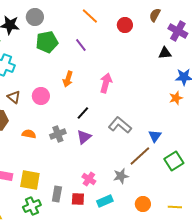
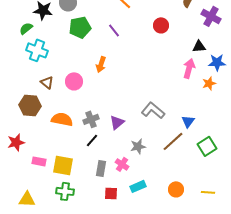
red circle: (125, 25) -> (161, 25), moved
black triangle: (165, 53) -> (199, 46), moved
pink arrow: (106, 83) -> (189, 68), moved
black line: (83, 113) -> (92, 140), moved
orange semicircle: (29, 134) -> (62, 119), size x1.5
gray star: (121, 176) -> (138, 146), moved
gray rectangle: (57, 194) -> (101, 168), moved
red square: (78, 199) -> (111, 193), moved
green cross: (32, 206) -> (65, 191), turned 30

